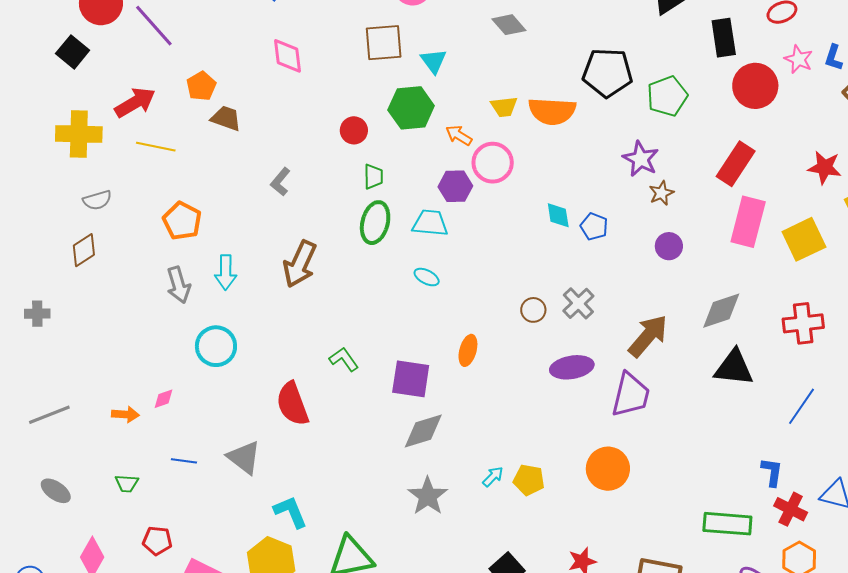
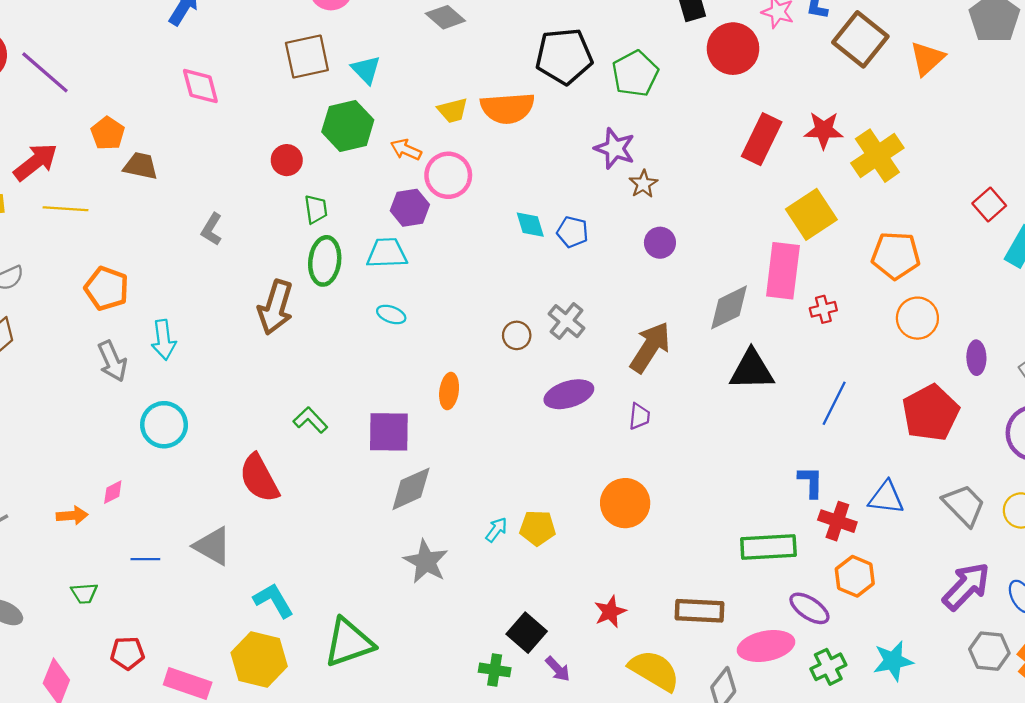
red rectangle: (736, 164) -> (762, 139), moved
pink rectangle: (748, 222) -> (783, 271), moved
brown arrow: (300, 264) -> (275, 307), moved
red cross: (803, 323) -> (823, 309), size x0.6
purple trapezoid: (631, 395) -> (639, 416), size x0.5

